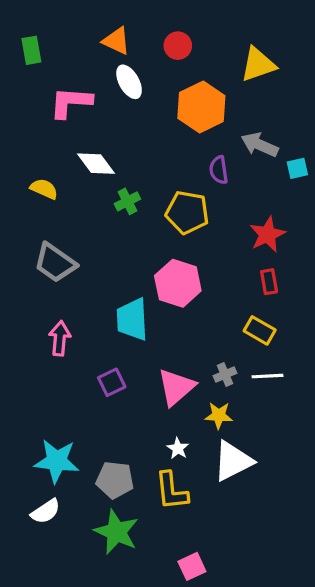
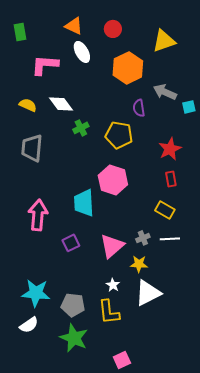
yellow semicircle: (44, 189) -> (28, 105), moved
gray trapezoid: (55, 263) -> (32, 148), moved, turned 60
pink arrow: (60, 338) -> (38, 215), size x1.4

